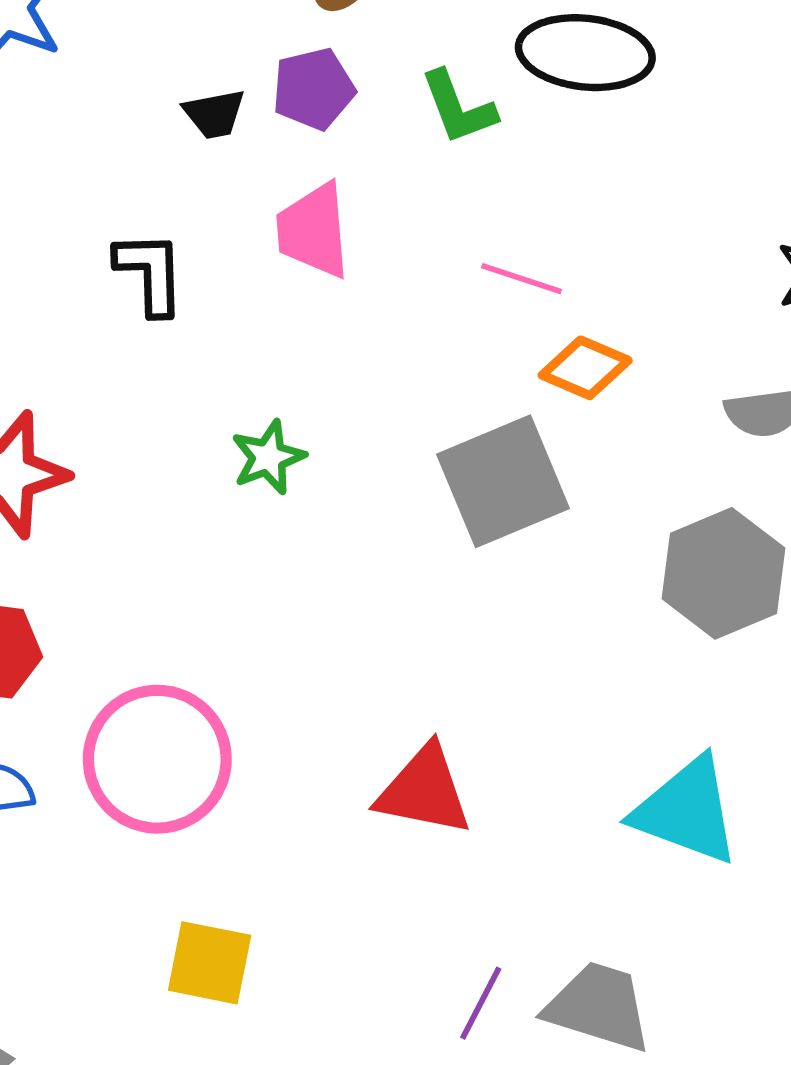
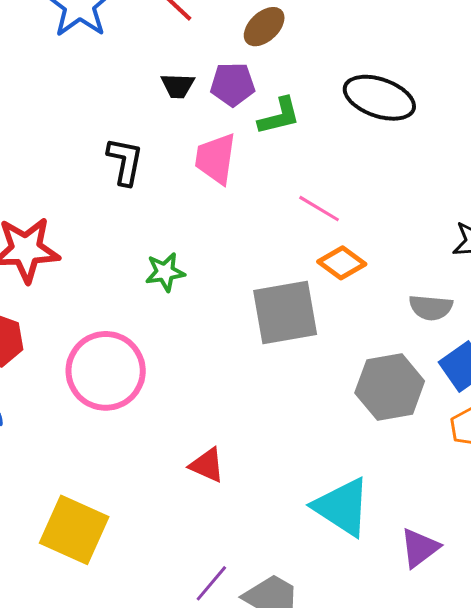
green L-shape: (458, 107) -> (279, 116), moved, turned -96
pink circle: (157, 759) -> (106, 371), moved
red triangle: (424, 790) -> (207, 465), size x0.7
yellow square: (210, 963) -> (74, 530), size x1.4

